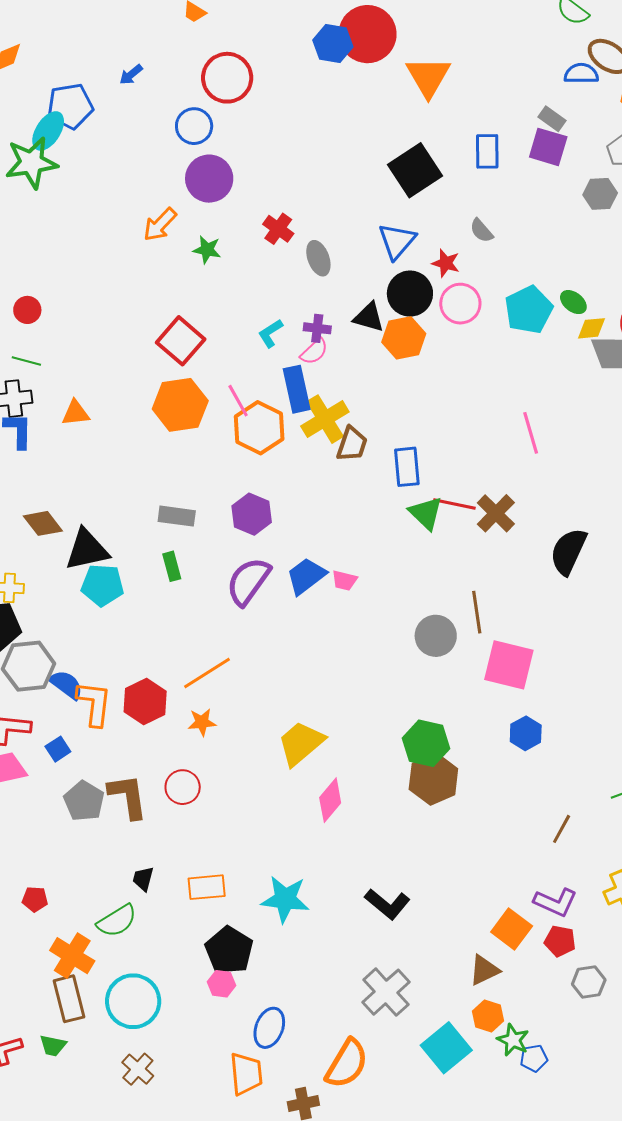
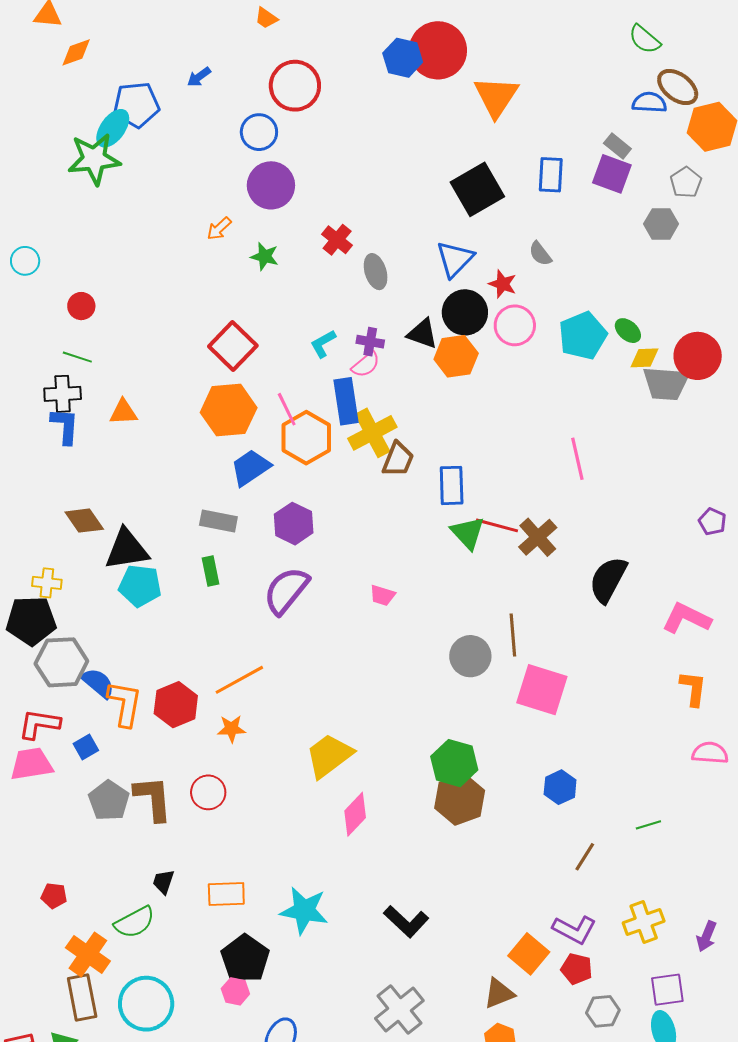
orange arrow: (160, 225) -> (219, 229), size x0.7
blue trapezoid: (306, 576) -> (251, 468), moved
blue hexagon: (526, 733) -> (560, 787), moved

